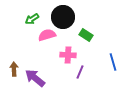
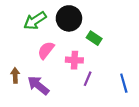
green arrow: (32, 19) -> (35, 21), size x1.5
pink semicircle: (47, 35) -> (46, 50), moved, turned -36
blue line: (113, 62) -> (124, 83), moved

